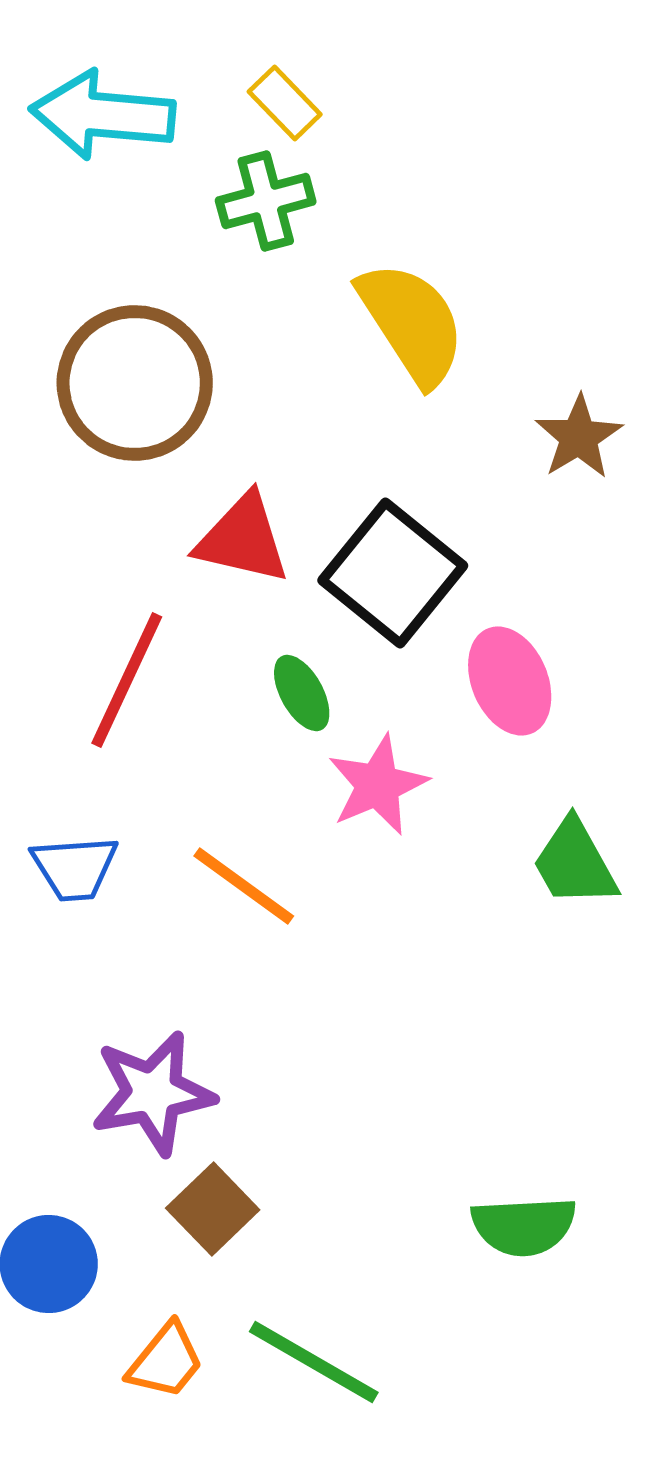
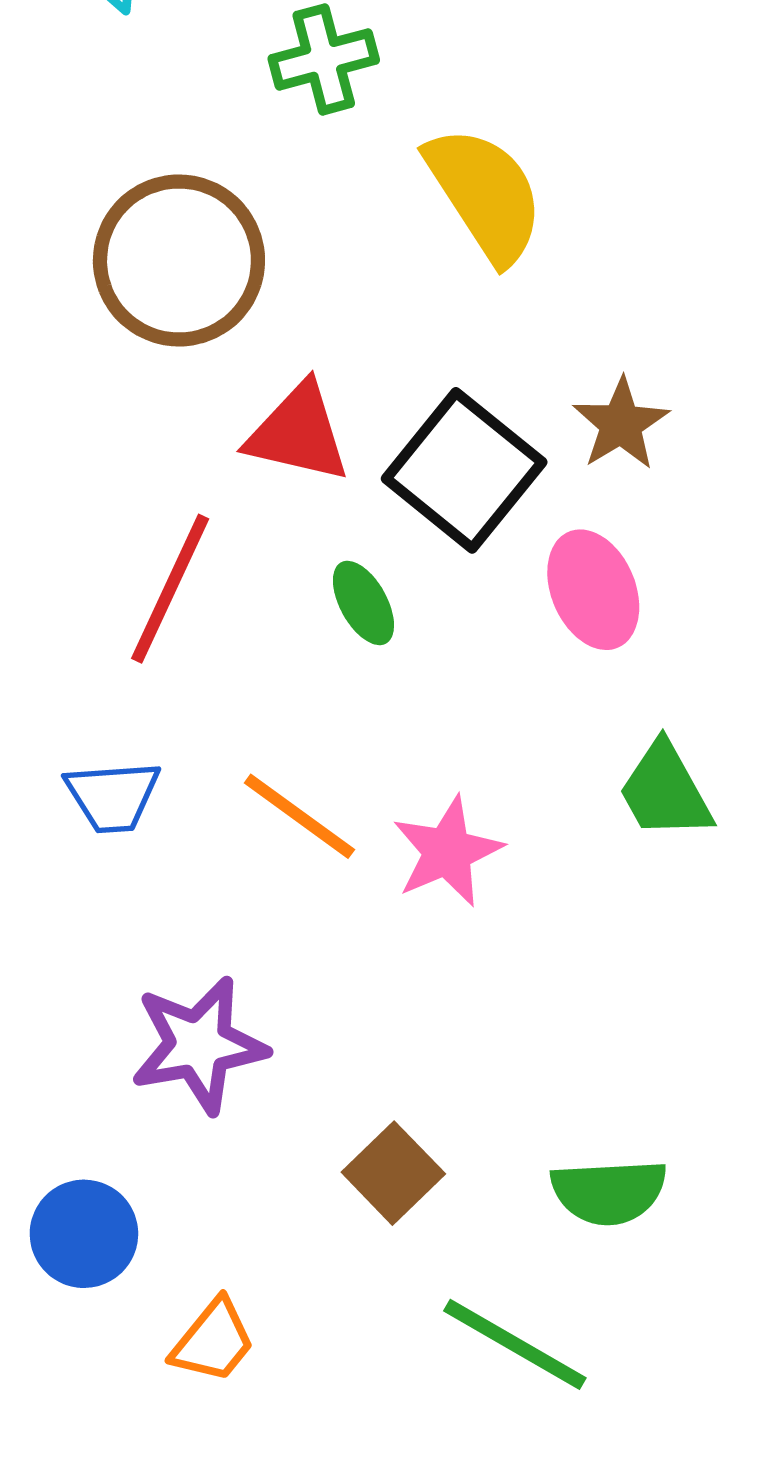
brown star: (579, 437) -> (621, 424), moved
pink star: (378, 785) -> (447, 852), moved
brown square: (213, 1209) -> (393, 1173), moved
green line: (314, 1362) -> (515, 1344), moved

